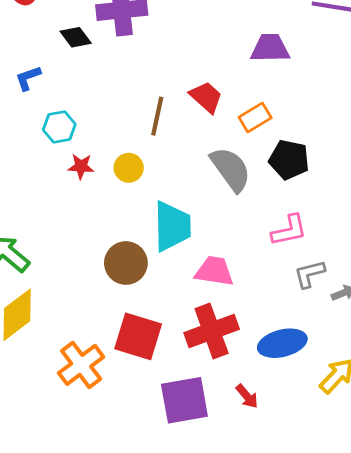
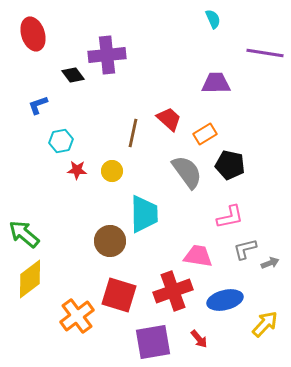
pink trapezoid: (214, 271) -> (198, 256), moved

